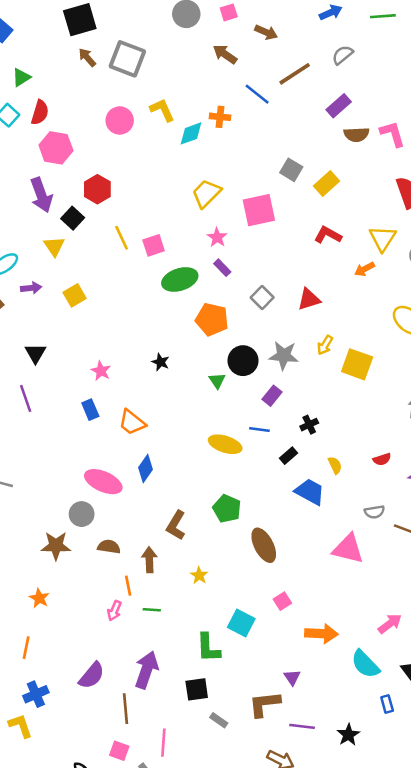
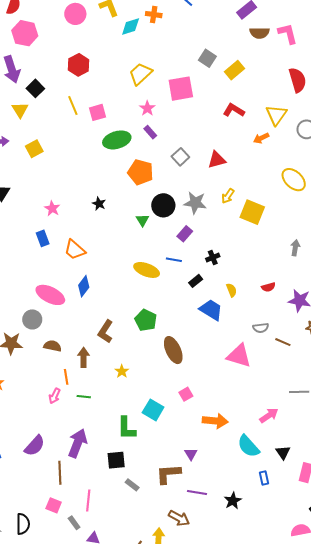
red hexagon: (97, 189) -> (79, 65), moved

